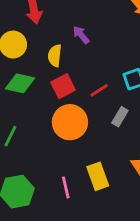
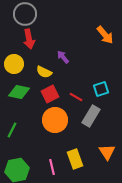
yellow semicircle: (55, 56) -> (44, 72), turned -70
red line: (99, 90) -> (76, 97), turned 64
gray rectangle: (120, 117) -> (91, 116), size x1.5

